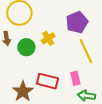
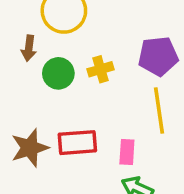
red rectangle: (47, 81) -> (77, 143), turned -35

